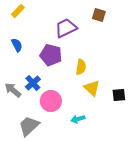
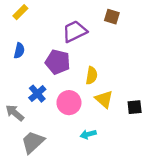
blue semicircle: (17, 45) -> (19, 51), turned 40
gray arrow: (13, 90) -> (15, 113), moved
pink circle: (51, 101) -> (69, 103), moved

